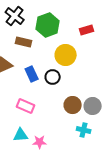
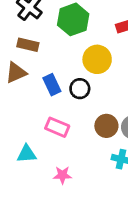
brown rectangle: (24, 42) -> (28, 45), moved
pink rectangle: (26, 106) -> (57, 127), moved
cyan triangle: (21, 135) -> (27, 154), moved

